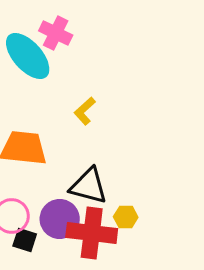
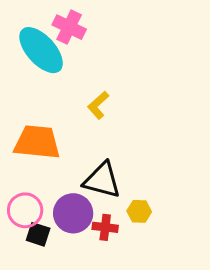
red cross: (92, 233) -> (105, 227), size x0.5

